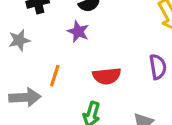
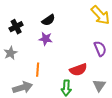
red semicircle: (107, 76) -> (78, 70), moved

